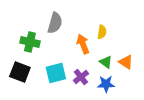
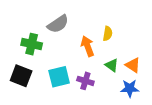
gray semicircle: (55, 23) -> (58, 24), turned 40
purple cross: (81, 77) -> (85, 81), turned -35
blue star: (106, 84) -> (130, 88), moved

